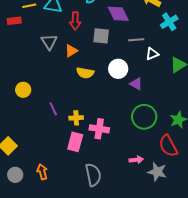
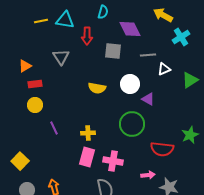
red rectangle: (14, 21) -> (35, 84), moved
orange triangle: (71, 51) -> (25, 66), moved
purple line: (53, 109) -> (54, 128), moved
green circle: (144, 117) -> (132, 124), moved
pink cross: (99, 129) -> (113, 161), moved
red semicircle: (168, 146) -> (162, 149), moved, turned -55

